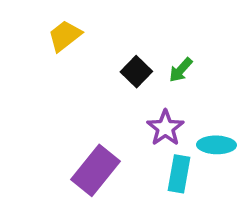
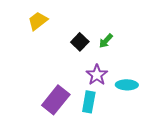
cyan rectangle: (179, 174) -> (89, 102), moved

